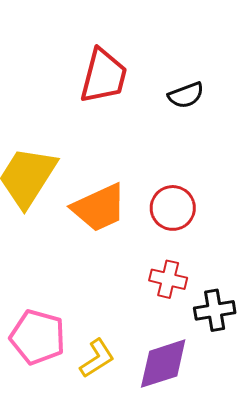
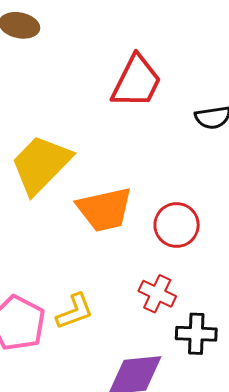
yellow L-shape: (97, 358) -> (75, 311), moved

